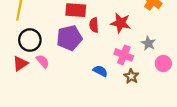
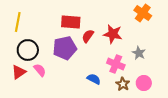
red semicircle: (94, 25) -> (88, 36), turned 40
pink circle: (163, 63) -> (144, 83), moved

